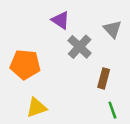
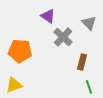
yellow triangle: (37, 108) -> (14, 85), moved

